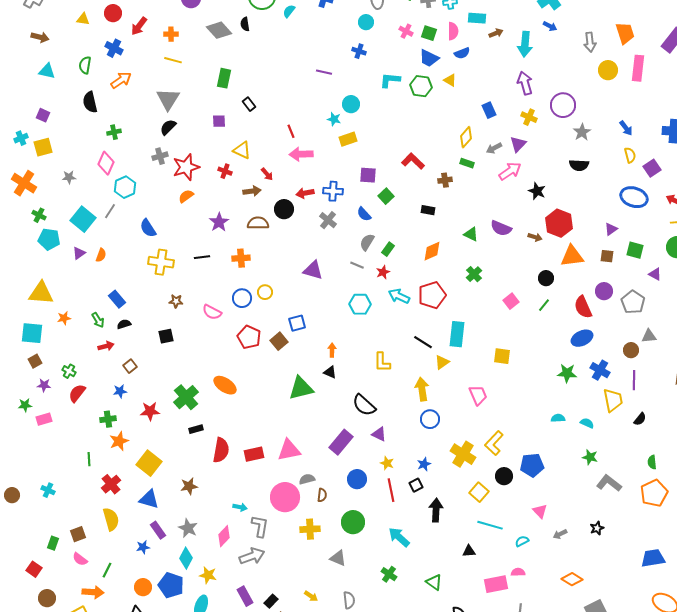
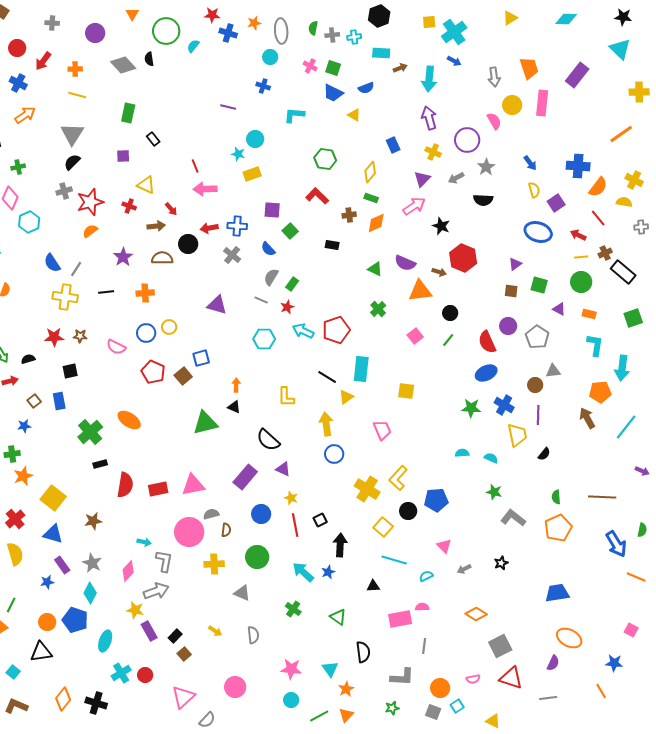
pink semicircle: (453, 31) -> (494, 121), moved, turned -30
green hexagon: (421, 86) -> (325, 159), moved
gray arrow: (494, 148) -> (456, 178), moved
gray line: (110, 211) -> (76, 269), moved
orange diamond: (432, 251) -> (376, 223), moved
orange triangle: (572, 256) -> (420, 291), moved
blue rectangle: (117, 299) -> (59, 401), moved, turned 30
red star: (150, 411) -> (54, 337), moved
blue star: (424, 464) -> (328, 572), moved
yellow star: (208, 575) -> (135, 610), moved

